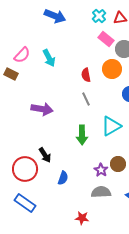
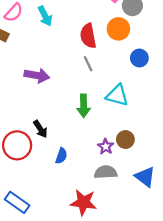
red semicircle: (86, 75) -> (88, 36), size x1.5
cyan triangle: (111, 126) -> (117, 95), turned 45
blue rectangle: (25, 203) -> (17, 202), moved
red star: (82, 218) -> (83, 202), size x1.6

